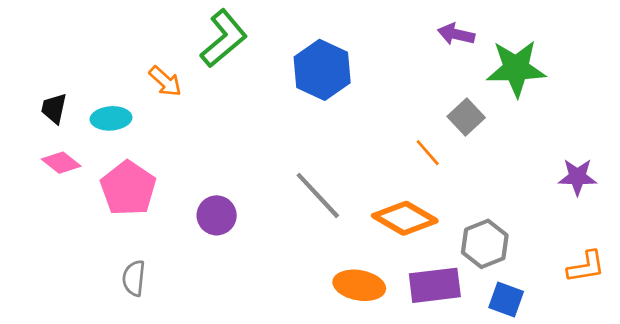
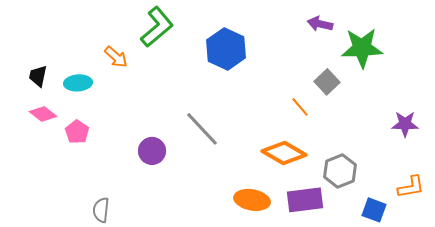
pink pentagon: (128, 188) -> (77, 132), moved, size x0.6
gray line: (318, 195) -> (202, 129), moved
gray semicircle: (134, 278) -> (101, 210), moved
blue square: (506, 300) -> (374, 210), moved

